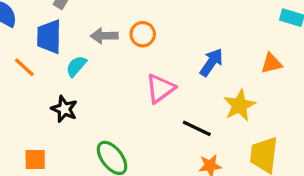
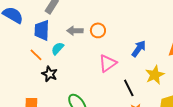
orange line: (24, 67) -> (36, 55), moved
black line: (197, 128) -> (129, 88), turned 36

